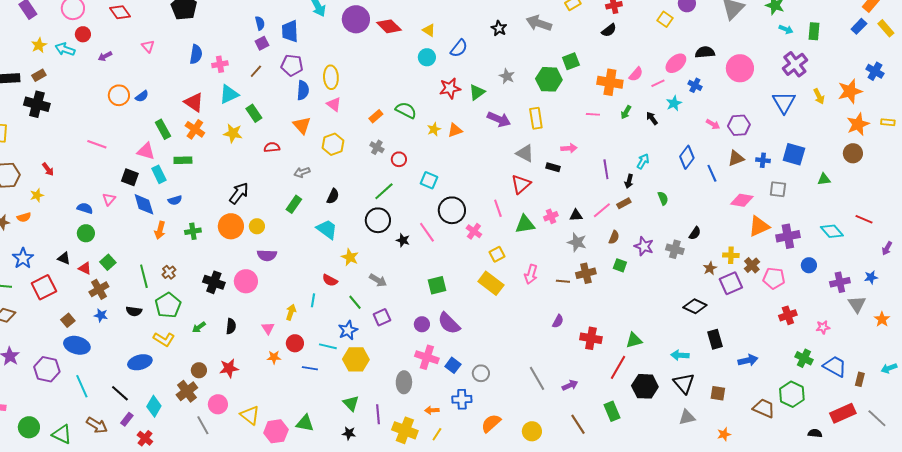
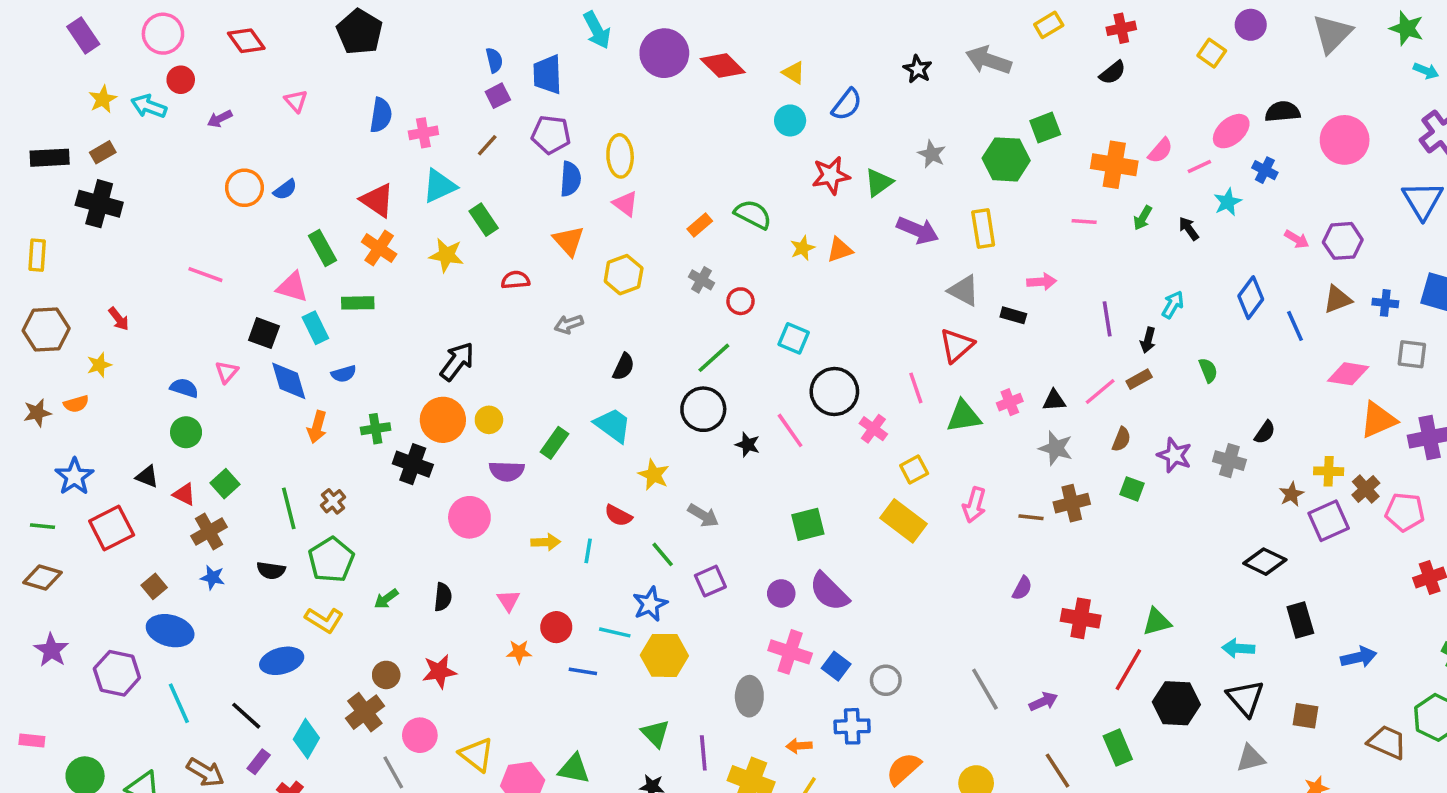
green rectangle: (294, 204) -> (554, 443), moved
black cross: (214, 282) -> (413, 464), moved
yellow arrow: (291, 312) -> (546, 542), moved, turned 70

